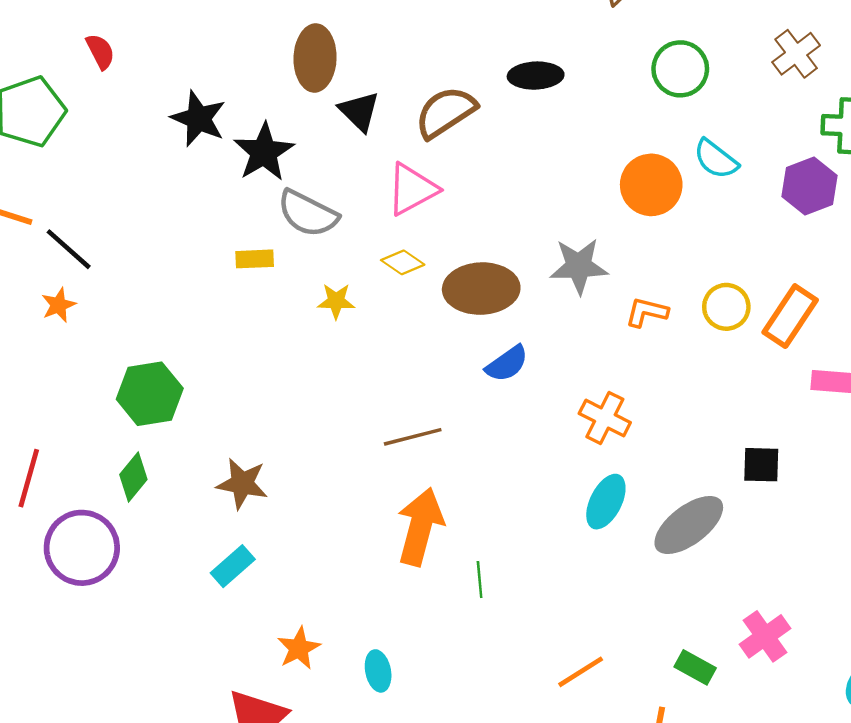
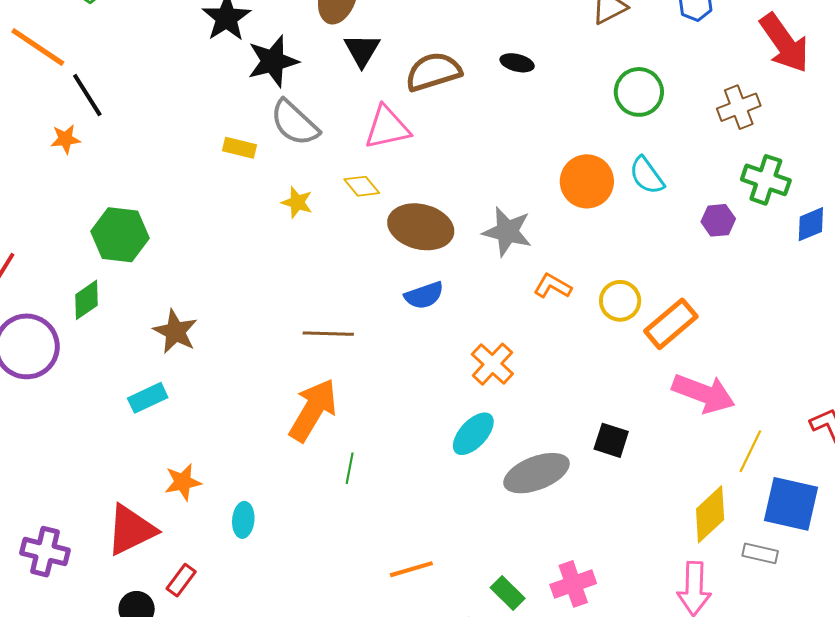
black ellipse: (536, 76) -> (517, 63), size x0.7
purple hexagon: (809, 186) -> (718, 220), size x0.7

